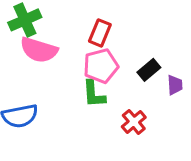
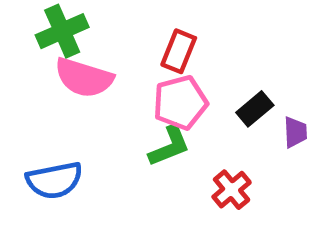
green L-shape: (94, 94) -> (169, 146), turned -108

